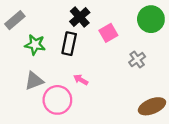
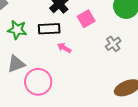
black rectangle: (69, 44) -> (49, 29), turned 75
pink arrow: (81, 80) -> (64, 48), moved

